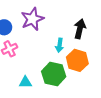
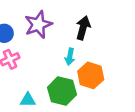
black arrow: (80, 29) -> (83, 28), moved

